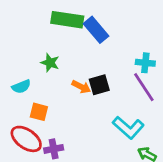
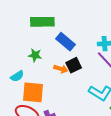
blue rectangle: (96, 30) -> (65, 42), moved
orange square: (39, 112) -> (33, 92), size x1.6

